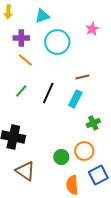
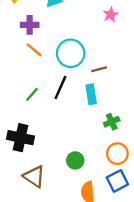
cyan circle: (57, 42) -> (71, 53), moved
green line: (21, 91) -> (32, 94), moved
cyan rectangle: (75, 99) -> (91, 94), turned -36
orange circle: (84, 151) -> (117, 154), moved

